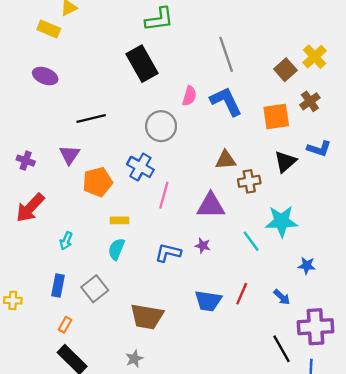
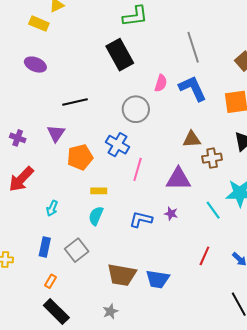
blue trapezoid: (208, 301) -> (158, 279), moved

